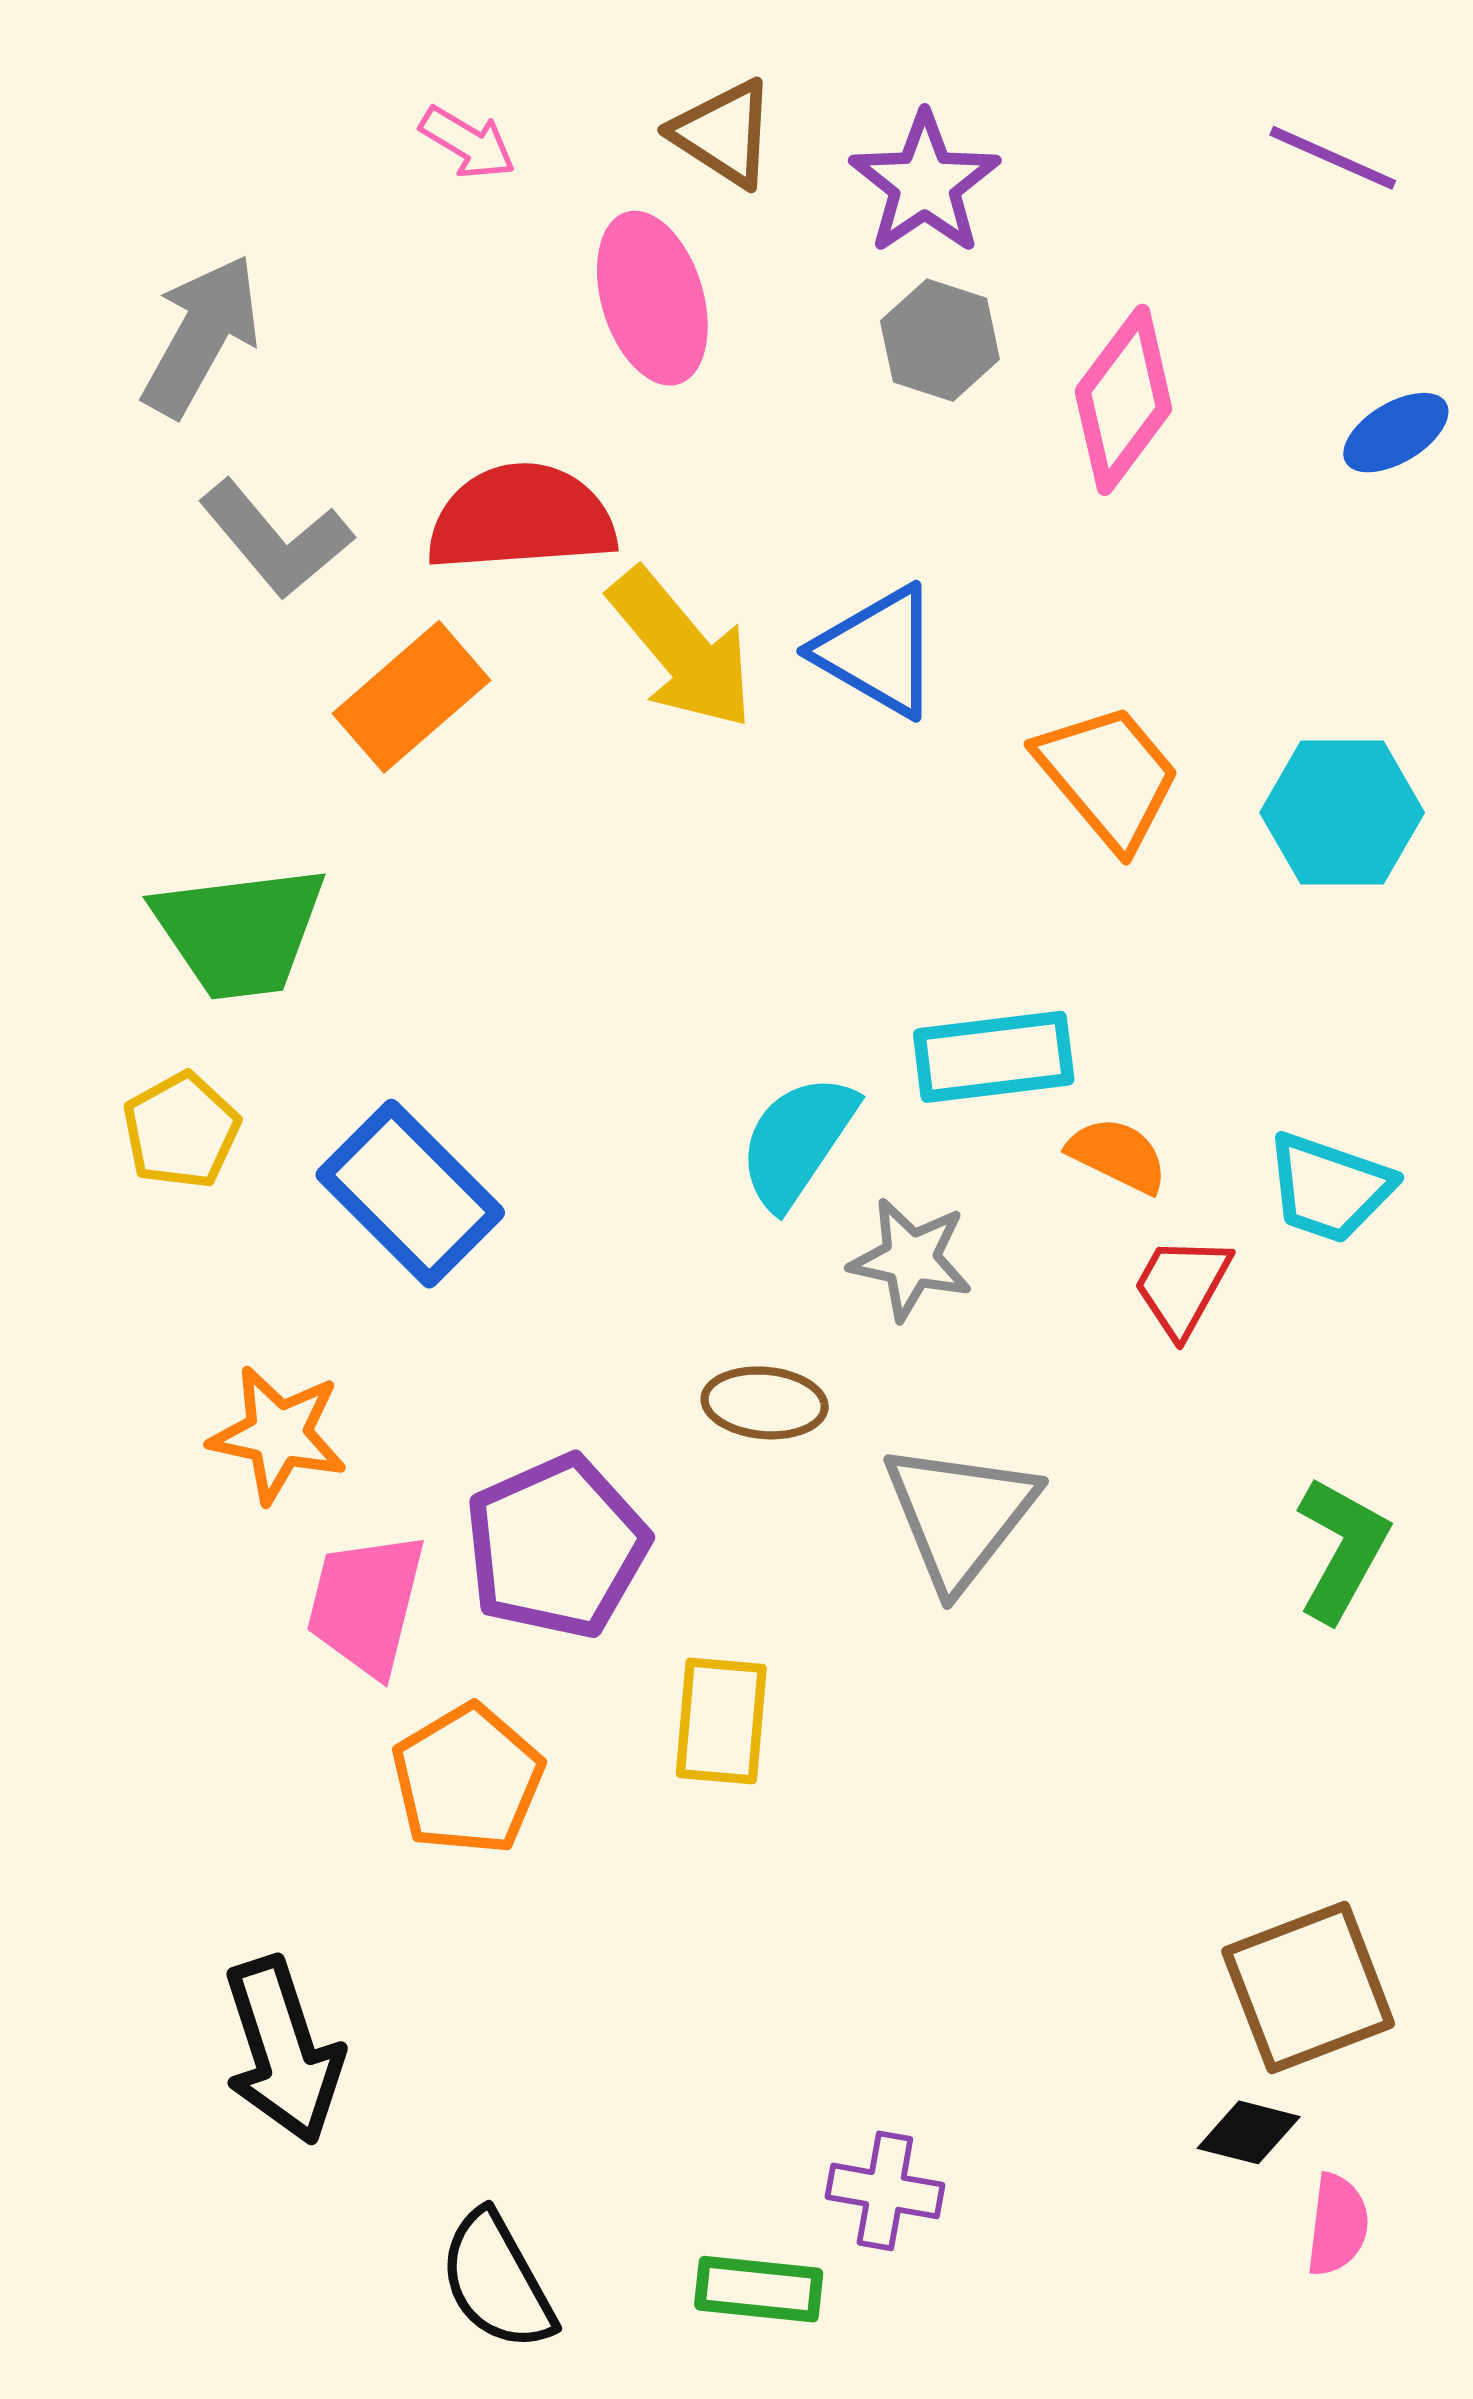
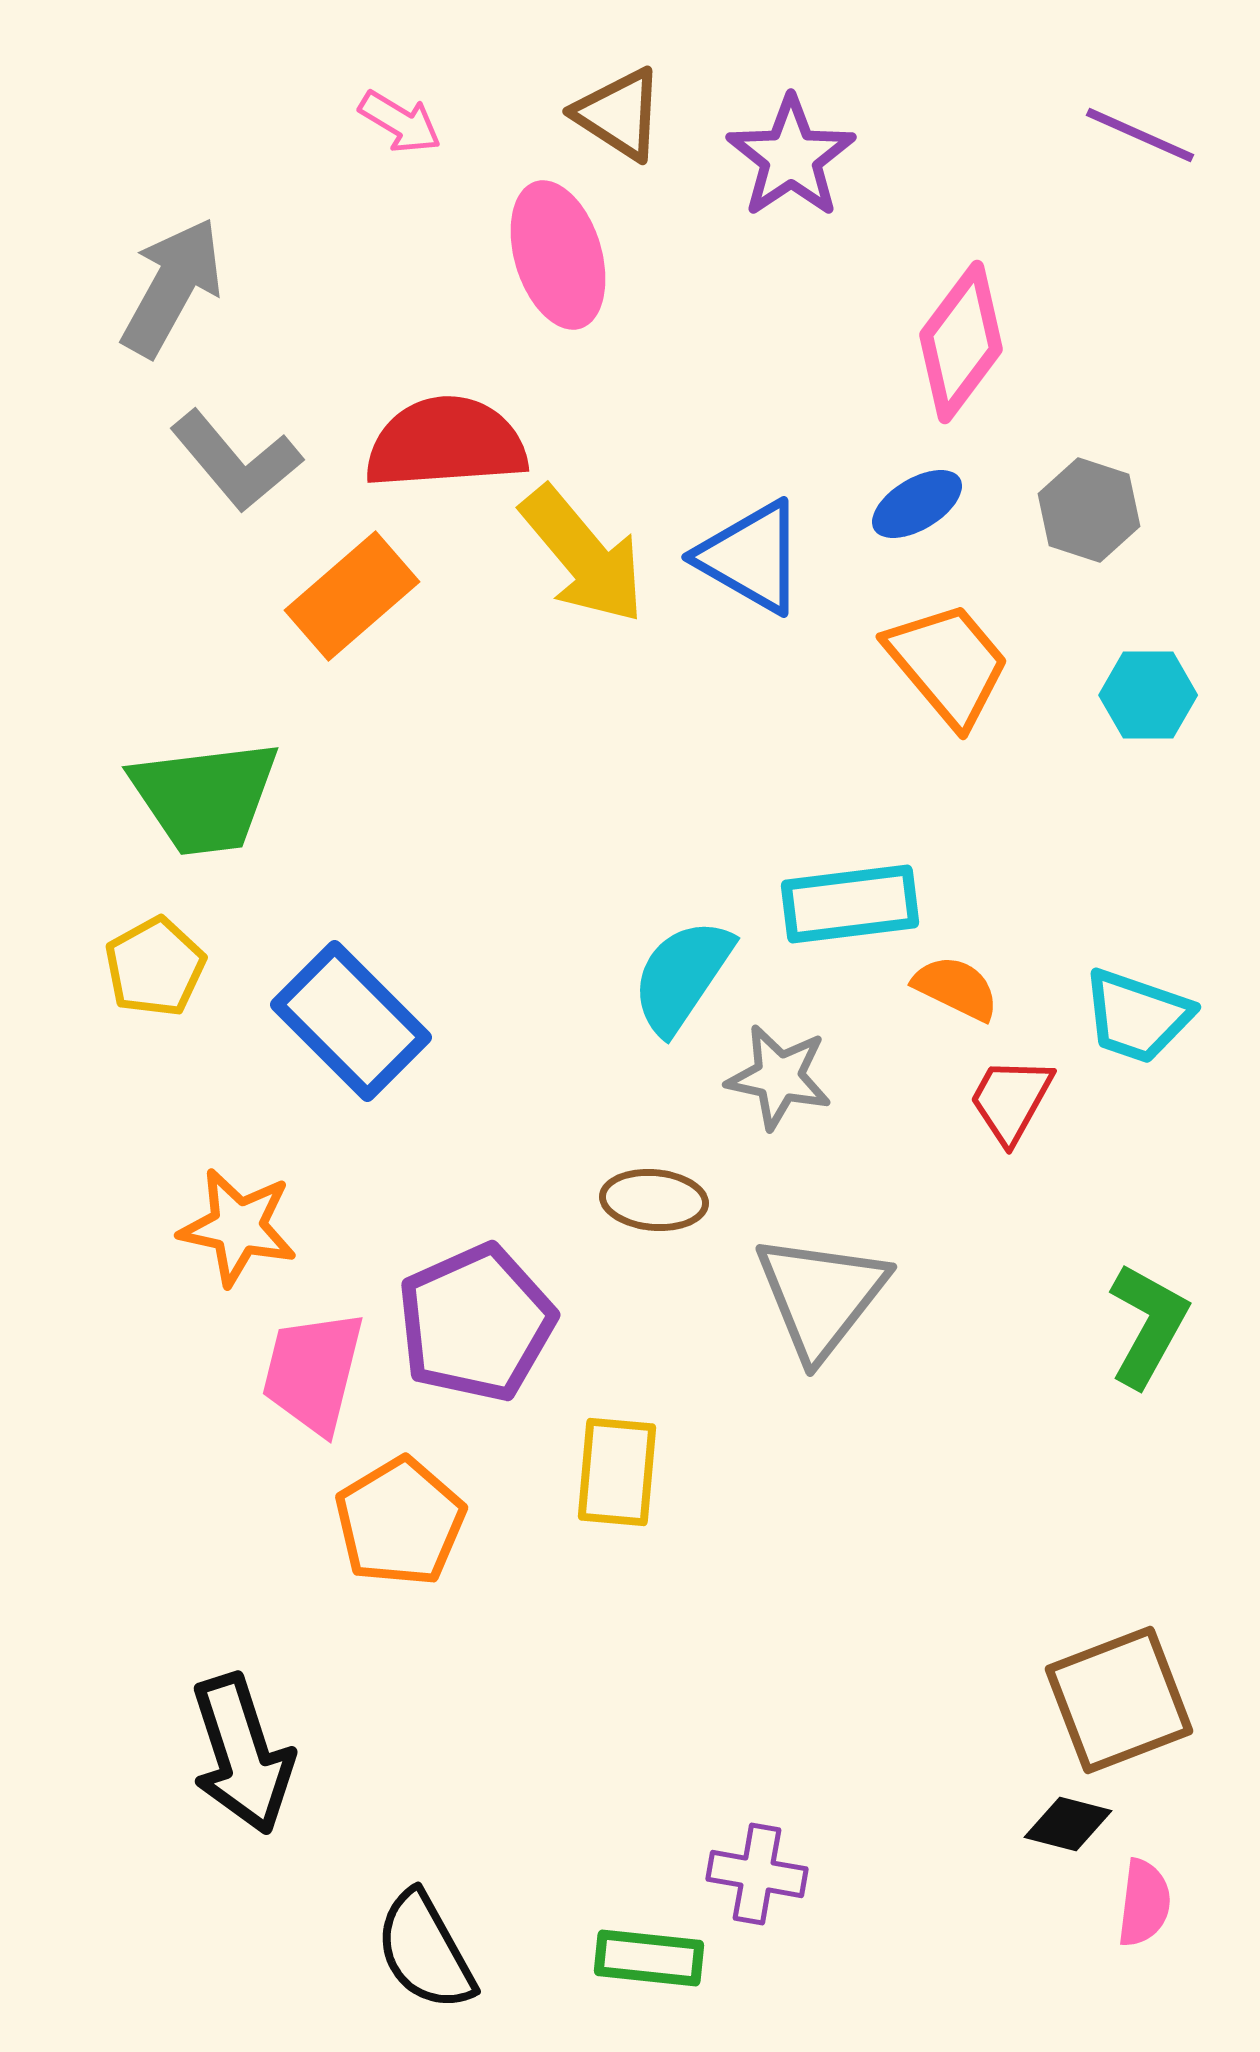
gray hexagon: (940, 340) -> (1089, 510), moved
blue ellipse: (1396, 433) -> (917, 504), moved
cyan hexagon: (1342, 813) -> (1148, 695), size x0.7

